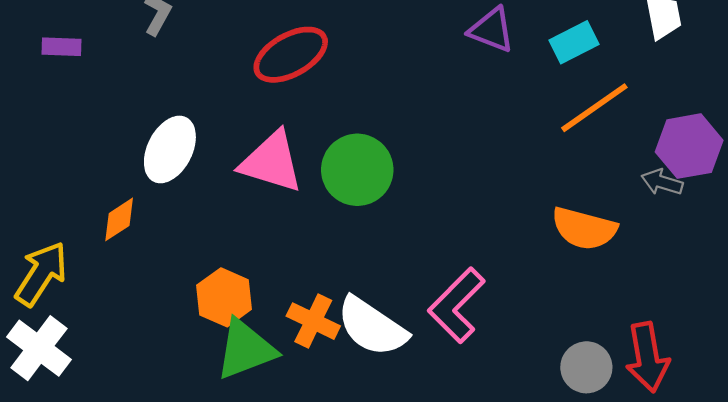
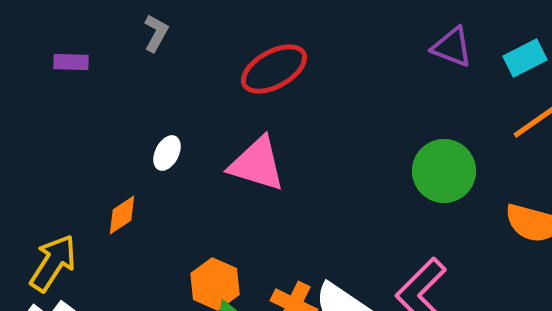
white ellipse: (170, 149) -> (167, 153), size x0.6
green circle: (357, 170) -> (444, 171), moved

